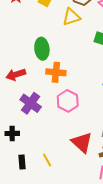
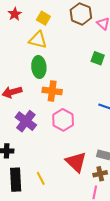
yellow triangle: (71, 17) -> (38, 40), moved, turned 30
black rectangle: (22, 162) -> (16, 180), size x1.6

